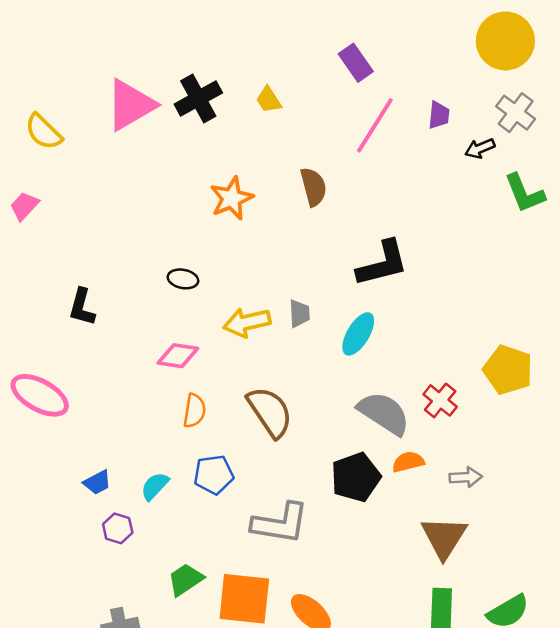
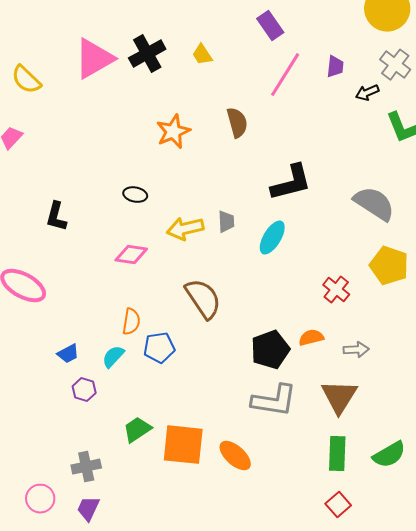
orange semicircle: (194, 411) -> (131, 322), moved
gray semicircle: (384, 413) -> (374, 204), moved
gray L-shape: (280, 523) -> (274, 401), moved

